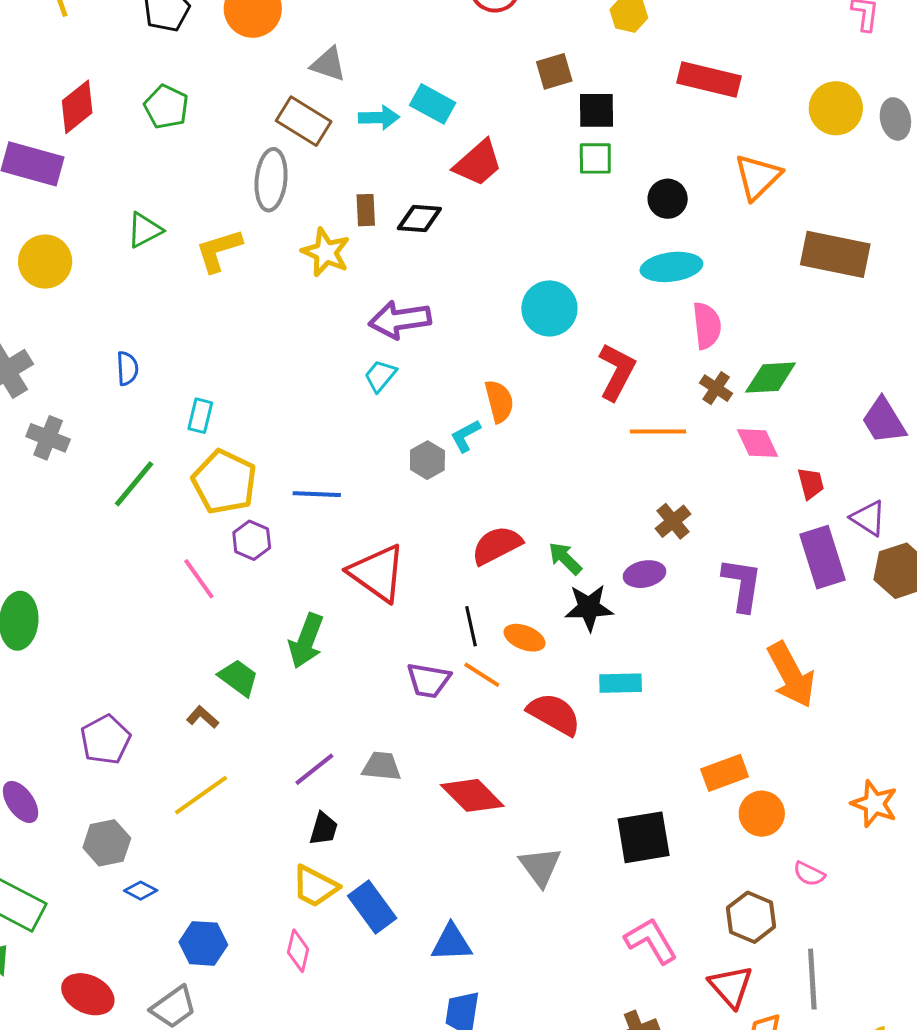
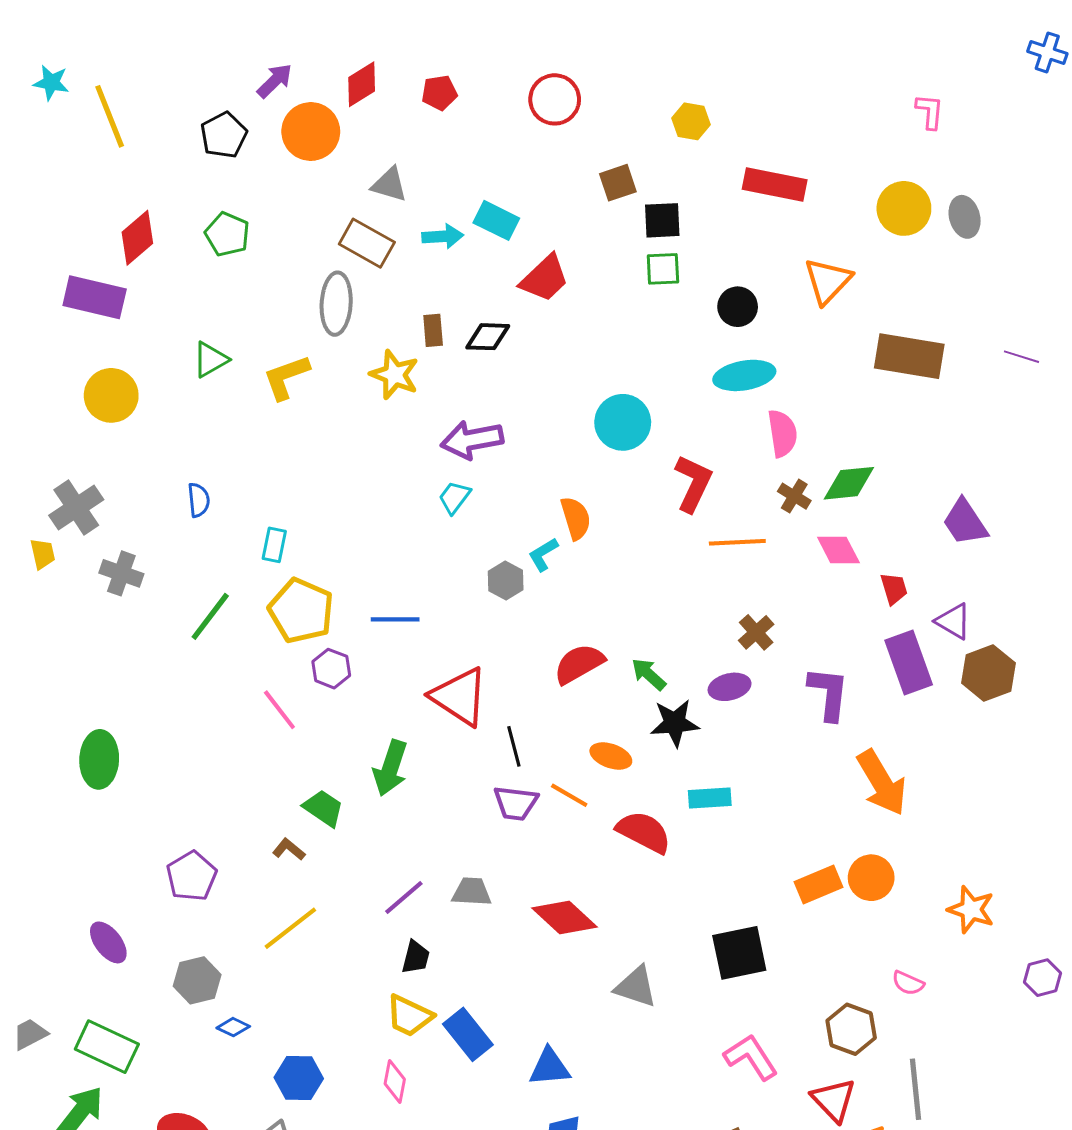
black line: (471, 626) -> (514, 746), moved
orange circle: (762, 814) -> (871, 878), moved
gray triangle: (540, 867) -> (636, 987), turned -33

